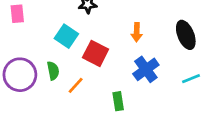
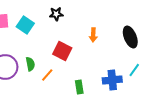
cyan square: (66, 36) -> (25, 25), moved
blue cross: (146, 69) -> (112, 80), moved, turned 30
cyan line: (191, 79) -> (134, 70), turned -32

